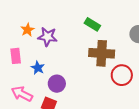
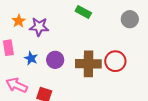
brown cross: (102, 53) -> (88, 64), moved
purple circle: (57, 84) -> (55, 60), moved

